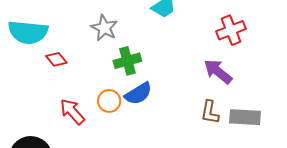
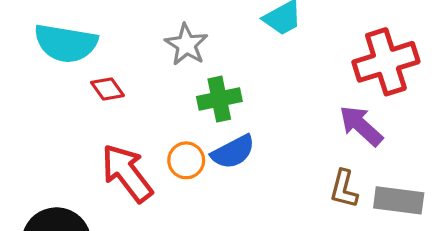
red cross: (231, 30) -> (386, 62), size x1.4
red arrow: (72, 112) -> (127, 173), size x1.4

